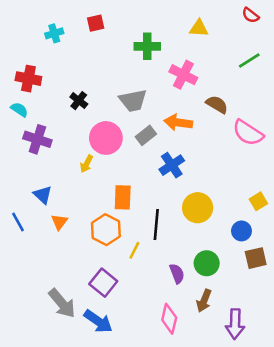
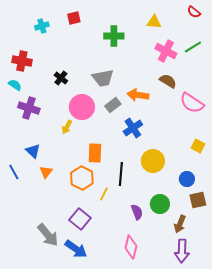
pink cross: (183, 75) -> (166, 51), moved
yellow square: (258, 201) -> (198, 146), moved, turned -32
brown arrow: (204, 301) -> (180, 224), moved

